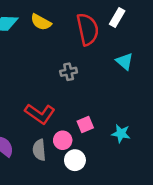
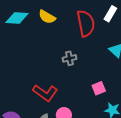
pink square: (85, 124) -> (99, 88), moved

